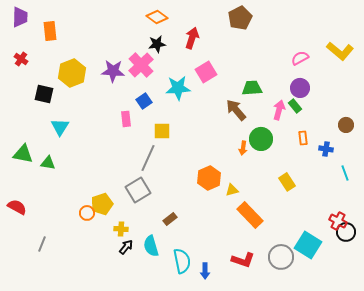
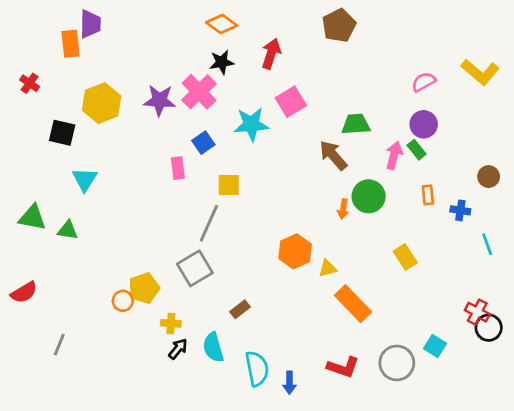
purple trapezoid: (20, 17) -> (90, 24), moved
red semicircle: (17, 207) -> (24, 292), turned 120
cyan square: (308, 245) -> (435, 346), size x0.6

